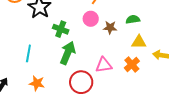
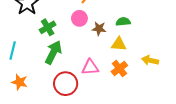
green cross: (61, 29) -> (48, 27), turned 35
yellow triangle: (139, 42) -> (119, 44), moved

